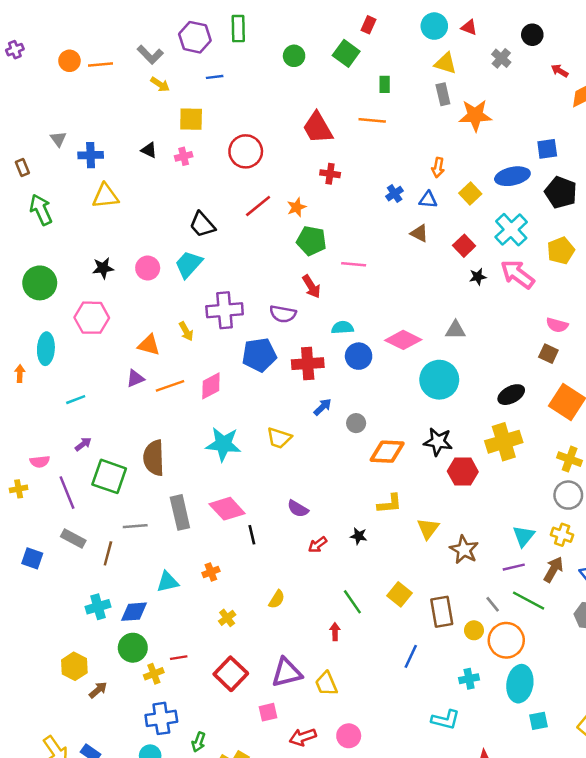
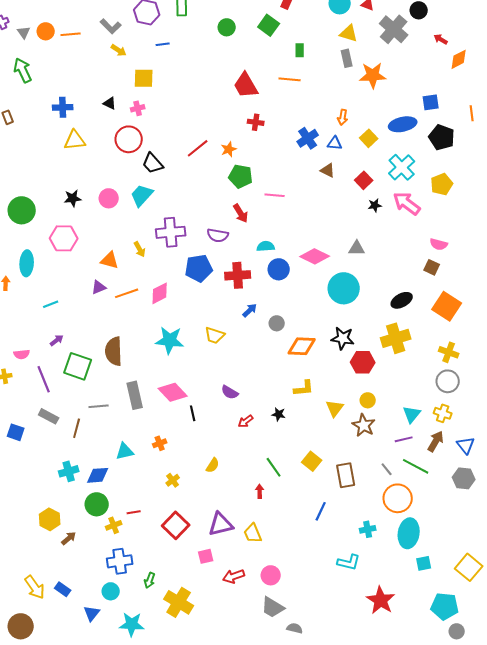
gray cross: (501, 58) -> (394, 29), size x1.8
gray triangle: (58, 139) -> (24, 32), moved
red circle: (246, 151) -> (129, 139), moved
blue cross: (395, 194) -> (308, 138), size x1.5
green arrow: (41, 210) -> (23, 70), moved
yellow circle: (474, 630) -> (368, 400), moved

